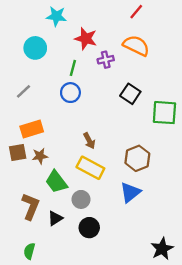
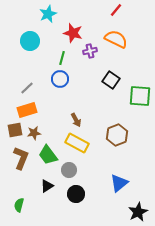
cyan star: (56, 16) -> (48, 14), turned -30
gray line: (23, 91) -> (27, 88), moved
blue triangle: (130, 192) -> (119, 183), moved
brown L-shape: (31, 206) -> (21, 158), moved
green semicircle: (29, 251) -> (19, 205), moved

